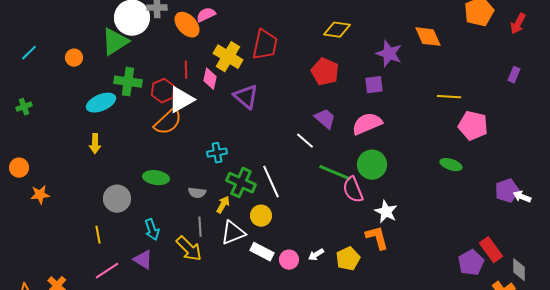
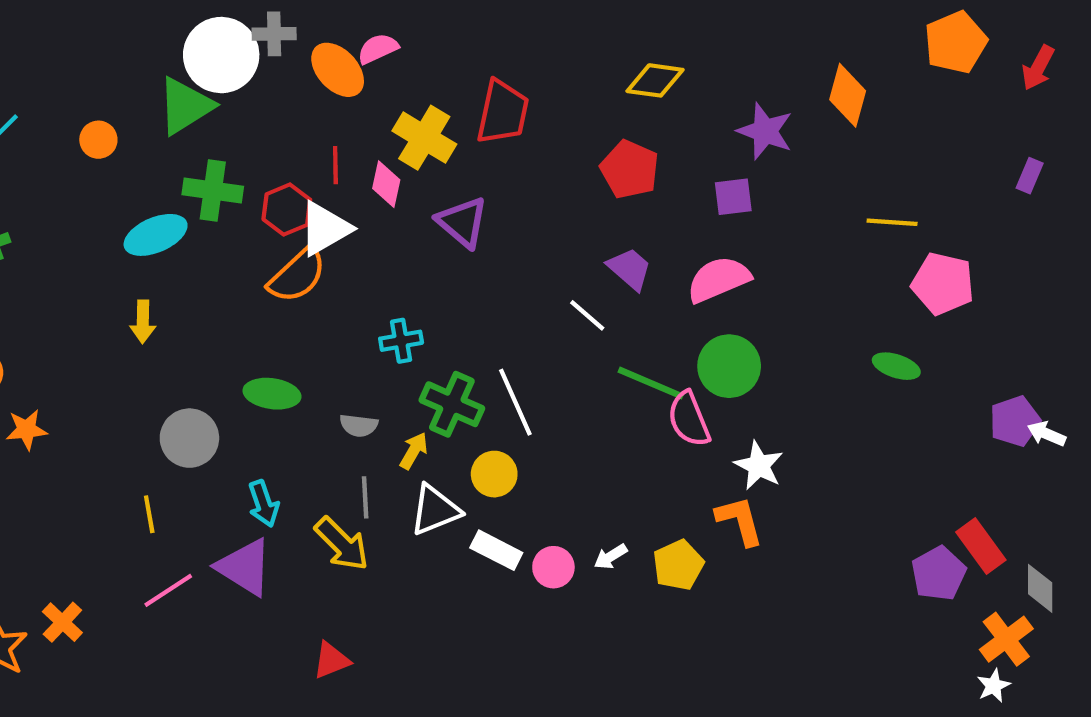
orange diamond: (428, 37) -> (848, 95), turned 40
purple triangle: (143, 260) -> (244, 567), size x1.4

